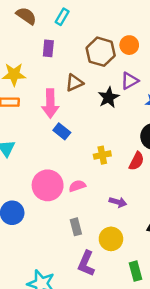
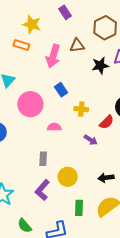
purple rectangle: (48, 48) -> (65, 12), turned -56
blue rectangle: (62, 131) -> (61, 90), moved
pink circle: (48, 185) -> (30, 104), moved
purple arrow: (118, 202) -> (91, 140), moved

